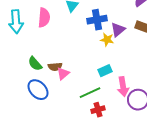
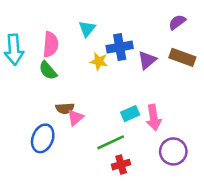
yellow star: (107, 40) -> (99, 61), moved
green semicircle: (35, 64) -> (48, 71), moved
pink arrow: (123, 87) -> (154, 118), moved
blue ellipse: (38, 90) -> (43, 138), turned 65

